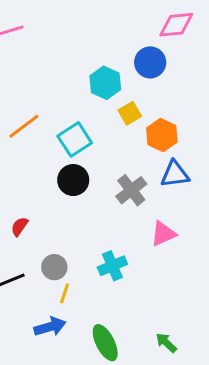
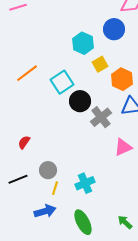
black circle: (73, 180) -> (80, 101), moved
cyan cross: (112, 266) -> (85, 183), moved

